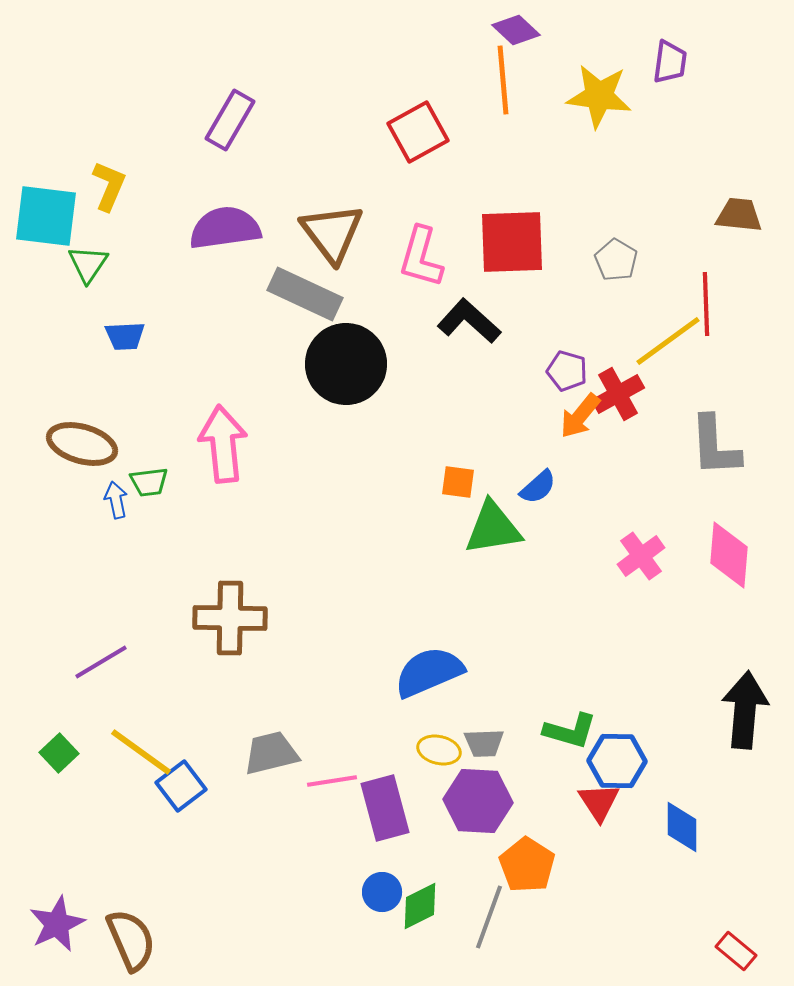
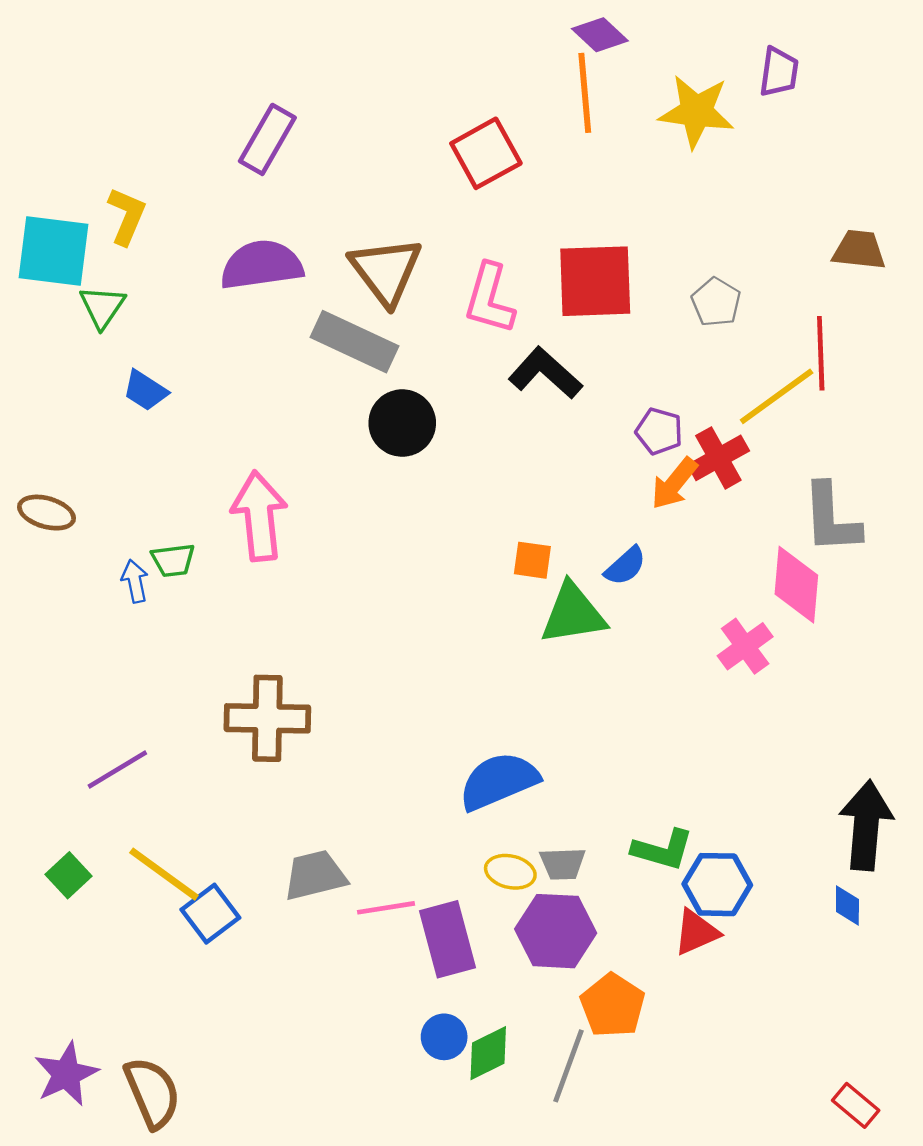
blue trapezoid: (125, 336) -> (145, 390), turned 36
black circle: (346, 364) -> (402, 423), size x0.7
brown ellipse: (82, 444) -> (46, 513), moved, size x0.7
pink diamond: (729, 555) -> (796, 585), moved
red triangle: (599, 802) -> (696, 932), turned 39
blue diamond: (682, 827) -> (847, 905), moved, size x0.7

